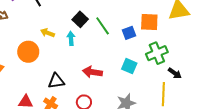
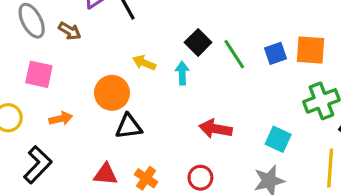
blue square: (129, 33) -> (275, 53), moved
cyan square: (129, 66) -> (278, 139), moved
black triangle: (56, 81) -> (129, 126), moved

